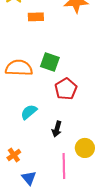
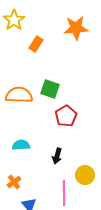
orange rectangle: (36, 17) -> (36, 44), turned -56
cyan semicircle: (29, 112) -> (21, 145), moved, turned 36

